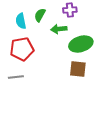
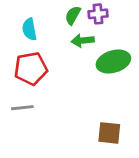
green semicircle: (40, 15) -> (73, 15), moved
brown square: (78, 69) -> (109, 133), moved

